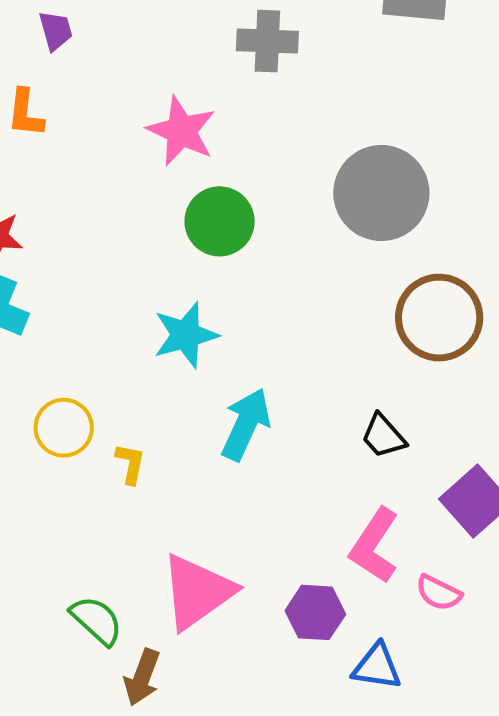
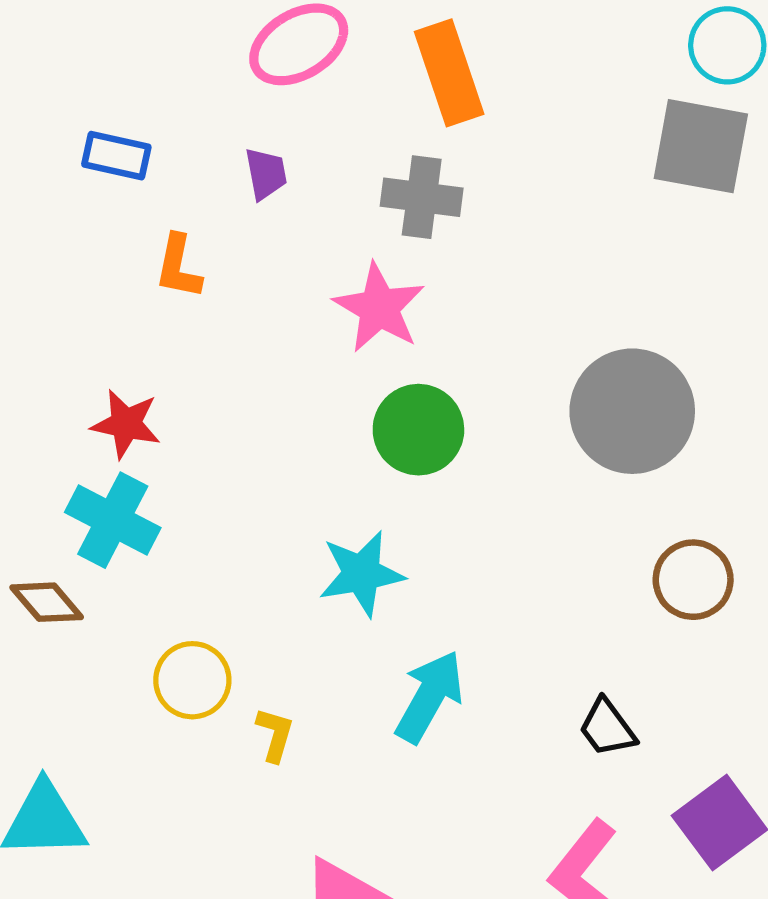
purple trapezoid: (56, 31) -> (266, 174), moved
gray cross: (267, 41) -> (422, 197), moved
brown circle: (439, 318) -> (693, 580), size x0.7

